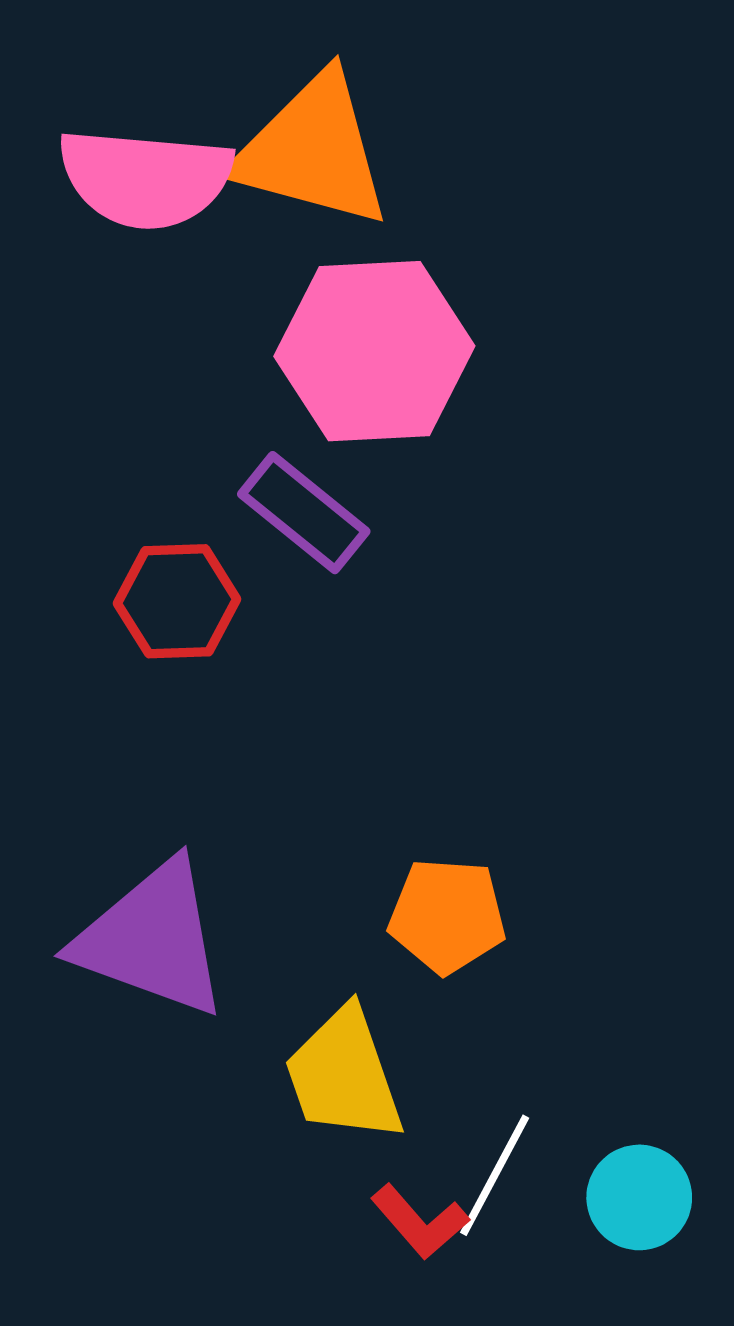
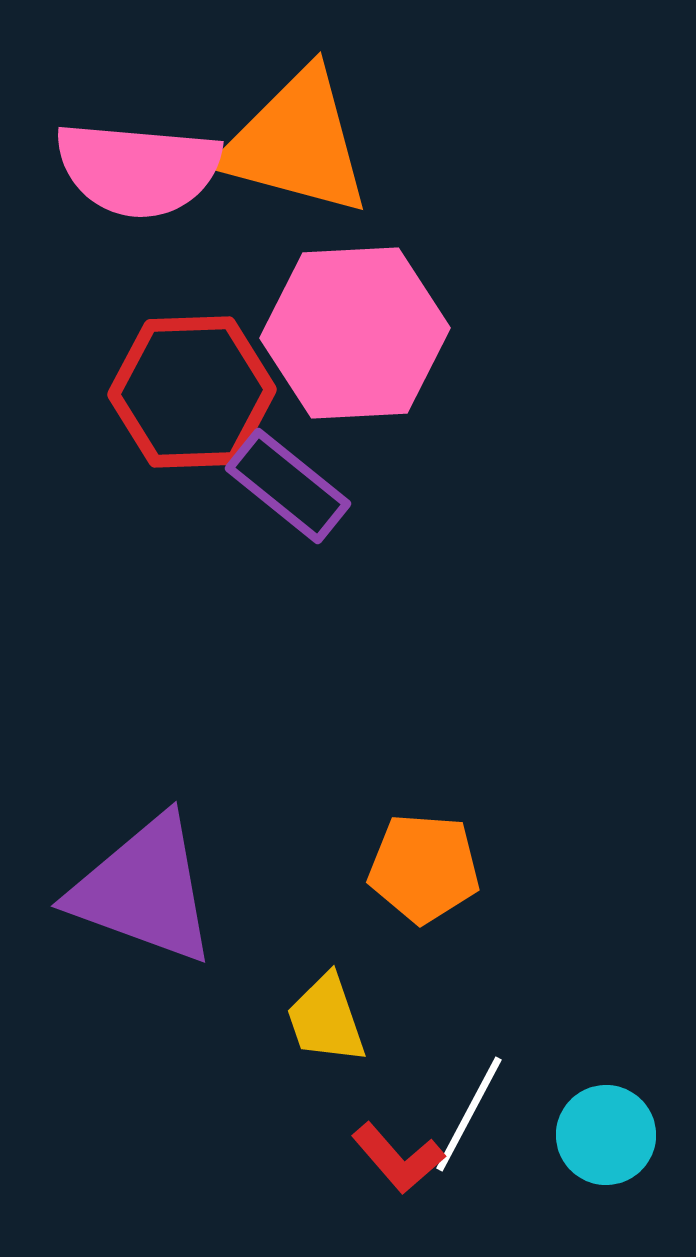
red hexagon: (177, 601) -> (192, 392), moved, size x1.4
yellow trapezoid: (344, 1075) -> (326, 1019), size x0.7

